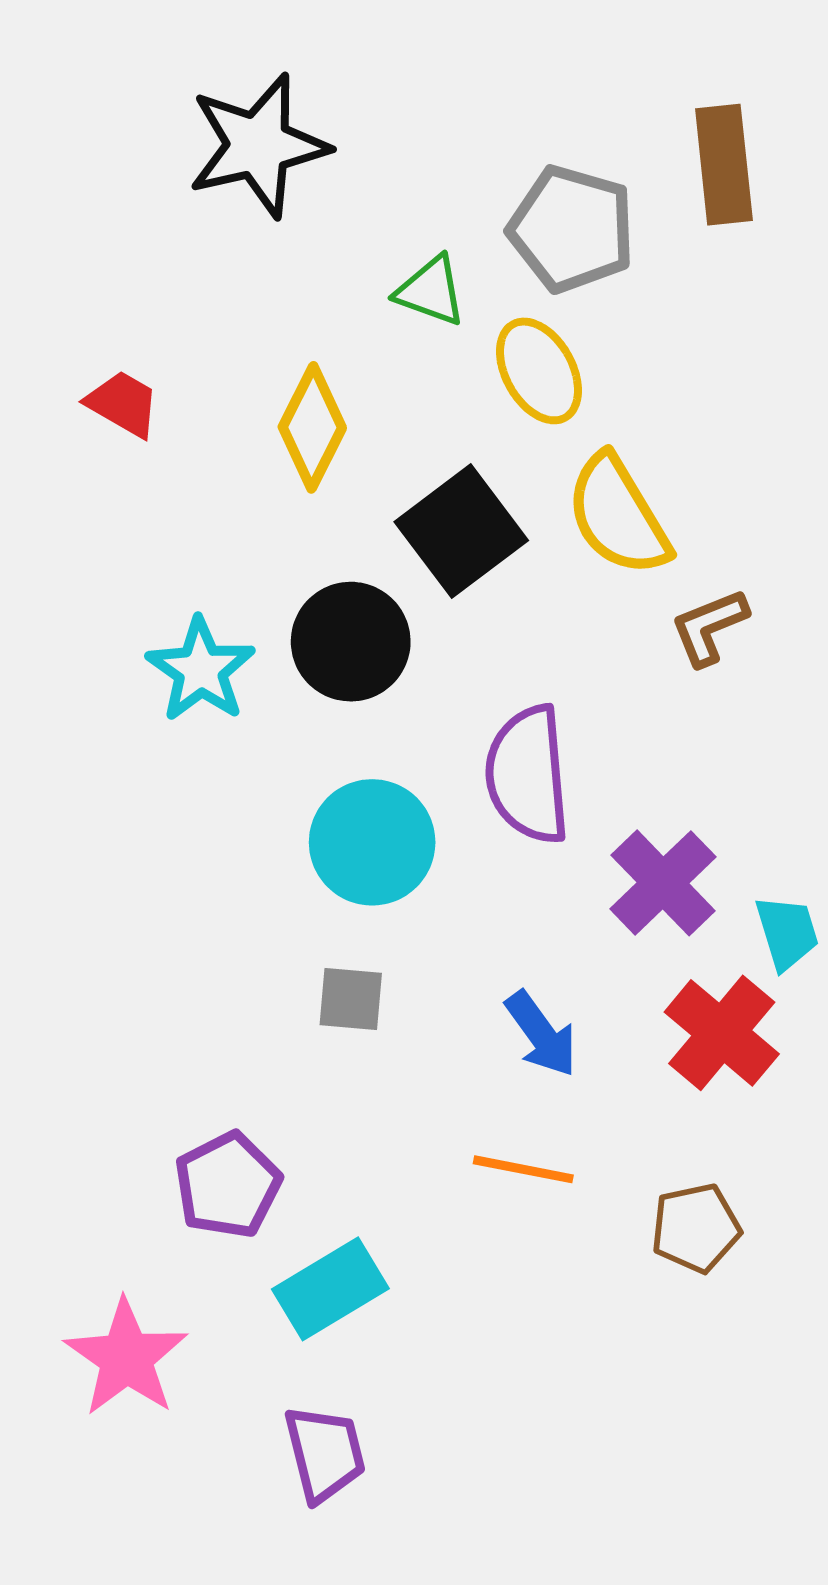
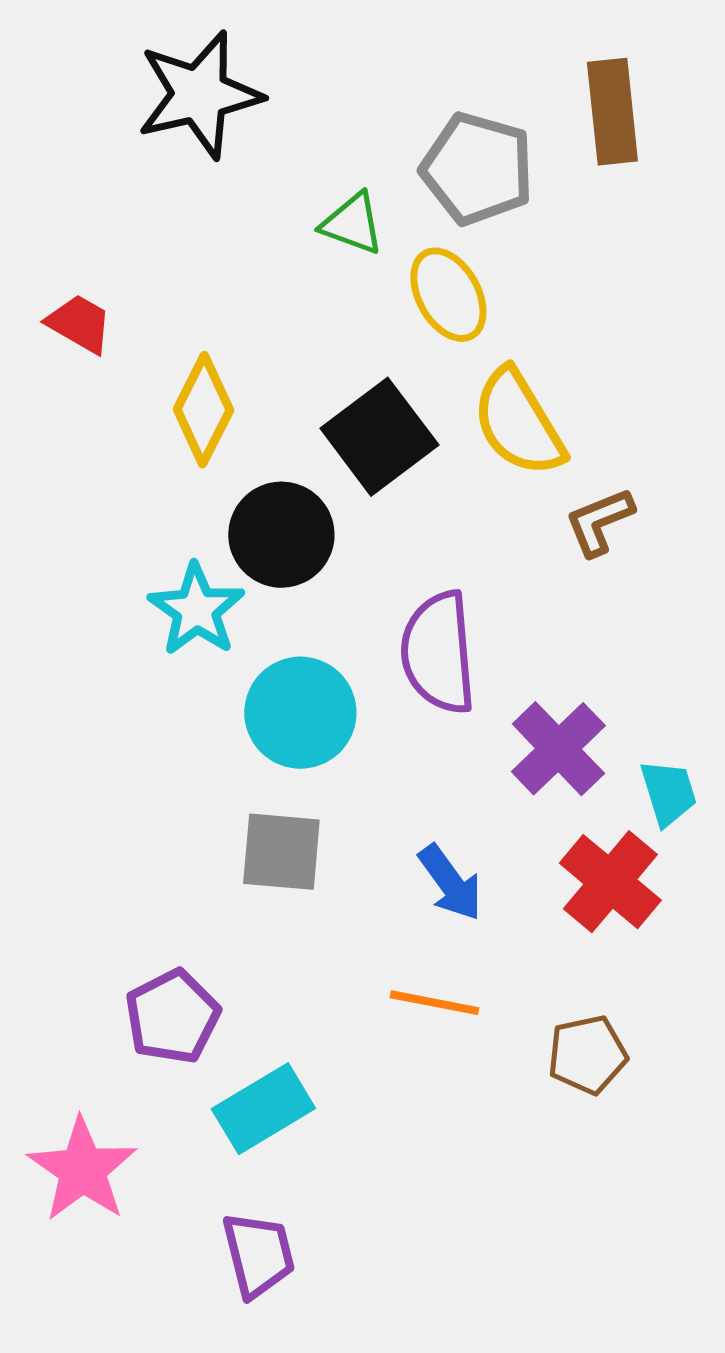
yellow diamond: (312, 427) -> (203, 410), moved
cyan star: (201, 670) -> (196, 610), moved
gray square: (351, 999) -> (281, 852), size x1.4

